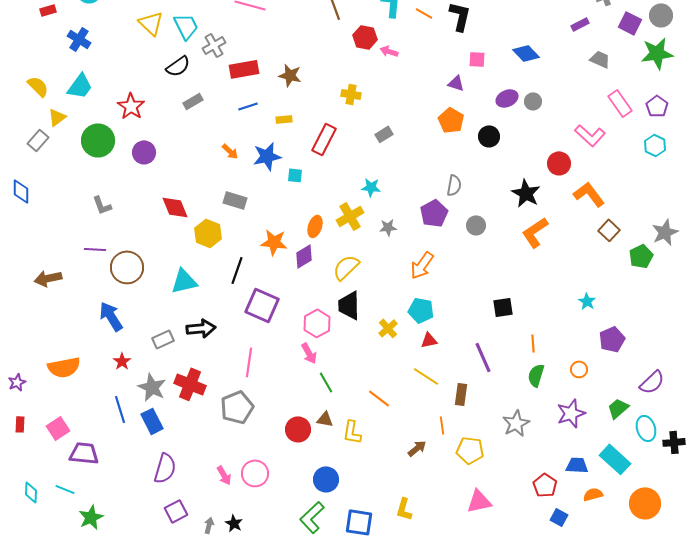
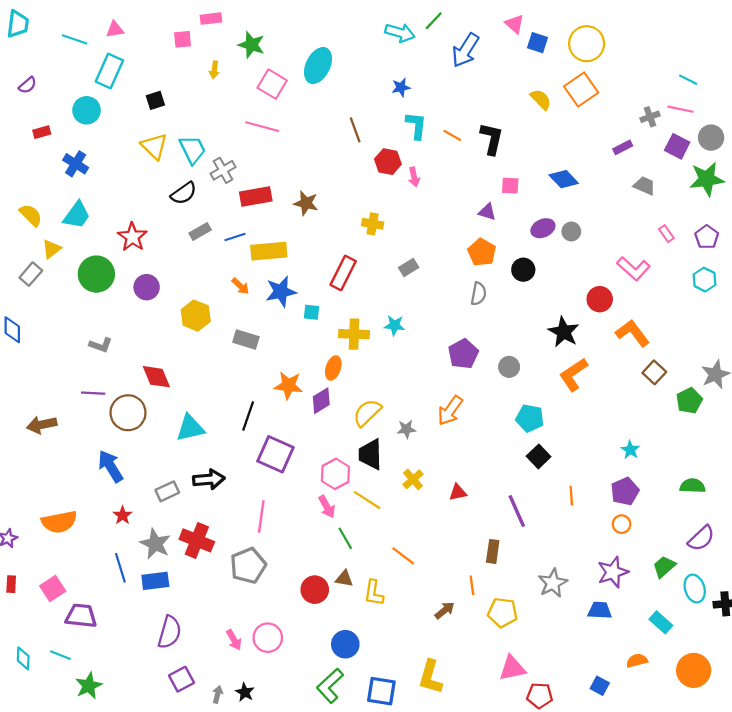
pink arrow: (389, 51) -> (414, 177), turned -120
pink rectangle: (620, 103) -> (666, 234), size x0.6
blue line: (248, 106) -> (235, 237), moved
yellow rectangle: (284, 119) -> (269, 251), moved, size x2.0
gray semicircle: (454, 185) -> (479, 294), moved
gray L-shape: (102, 205) -> (101, 345), turned -50
red diamond: (175, 207) -> (156, 377), moved
yellow cross: (350, 216) -> (354, 334), moved, turned 32
gray star: (388, 227) -> (406, 429), moved
yellow hexagon: (208, 233) -> (196, 316), moved
black square: (503, 307) -> (539, 456), turned -35
cyan pentagon: (421, 310) -> (530, 418), moved
purple pentagon: (612, 339) -> (625, 491), moved
green semicircle: (536, 375) -> (693, 486), moved, turned 75
yellow line: (426, 376) -> (367, 500), moved
blue rectangle: (152, 421) -> (155, 581), turned -70
cyan rectangle: (615, 459) -> (661, 622), size x0.7
blue trapezoid: (577, 465) -> (600, 610), moved
red pentagon: (545, 485) -> (540, 696), moved, turned -30
yellow L-shape: (404, 509) -> (430, 677), size x1.4

